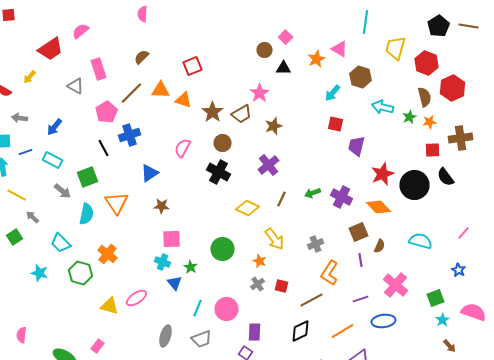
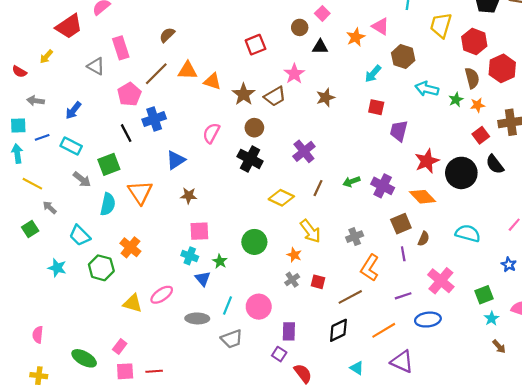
red square: (192, 66) -> (255, 45), moved
brown star: (274, 126) -> (326, 97), moved
red square: (432, 150) -> (481, 135), turned -35
gray ellipse: (166, 336) -> (197, 318), moved, turned 75

